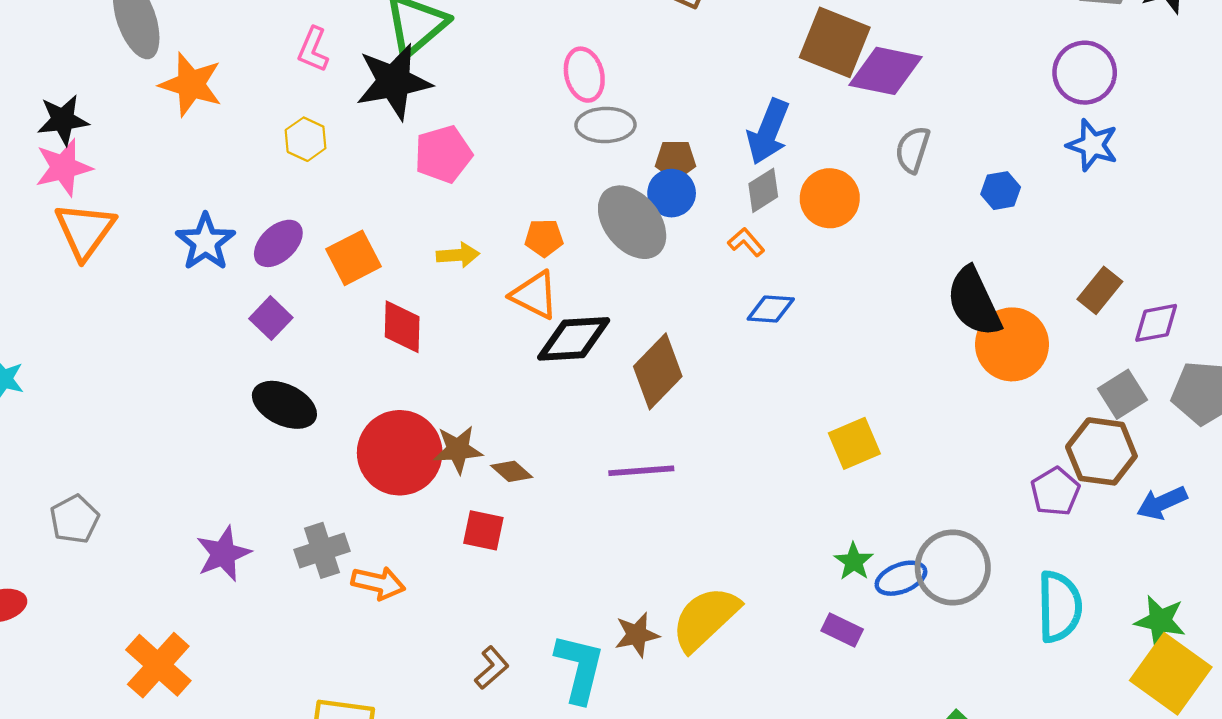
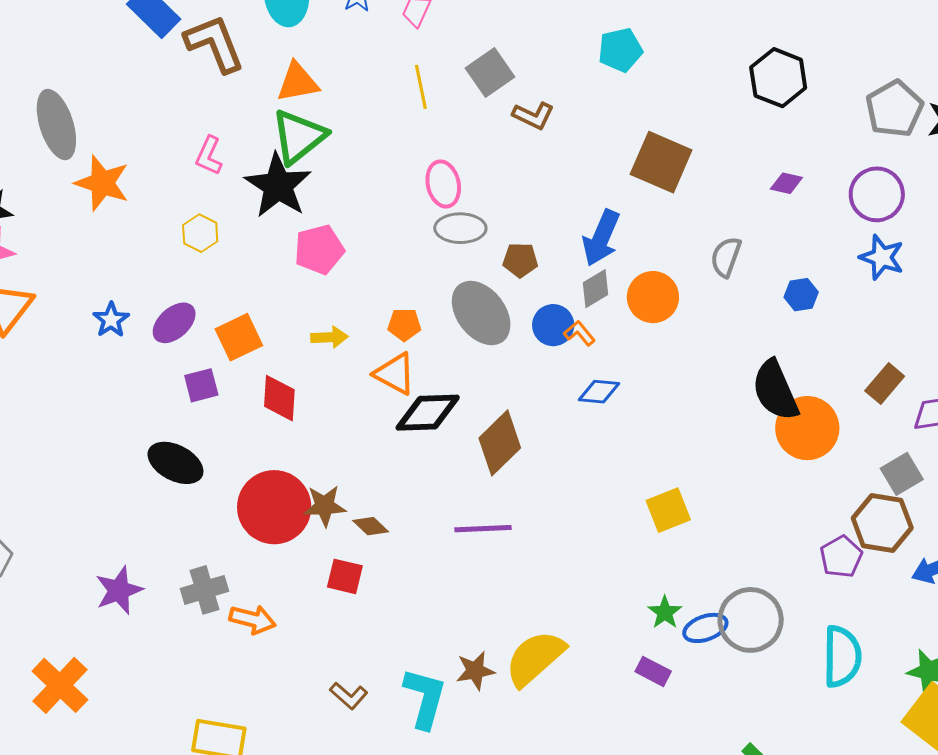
purple diamond: (886, 71) -> (786, 183), moved, size x0.5
black star: (394, 82) -> (278, 186), turned -30
blue circle: (672, 193) -> (553, 325), moved
blue star: (205, 242) -> (111, 320), size x0.7
purple square: (271, 318) -> (201, 385), moved, turned 30
brown L-shape: (492, 668) -> (349, 696), turned 81

